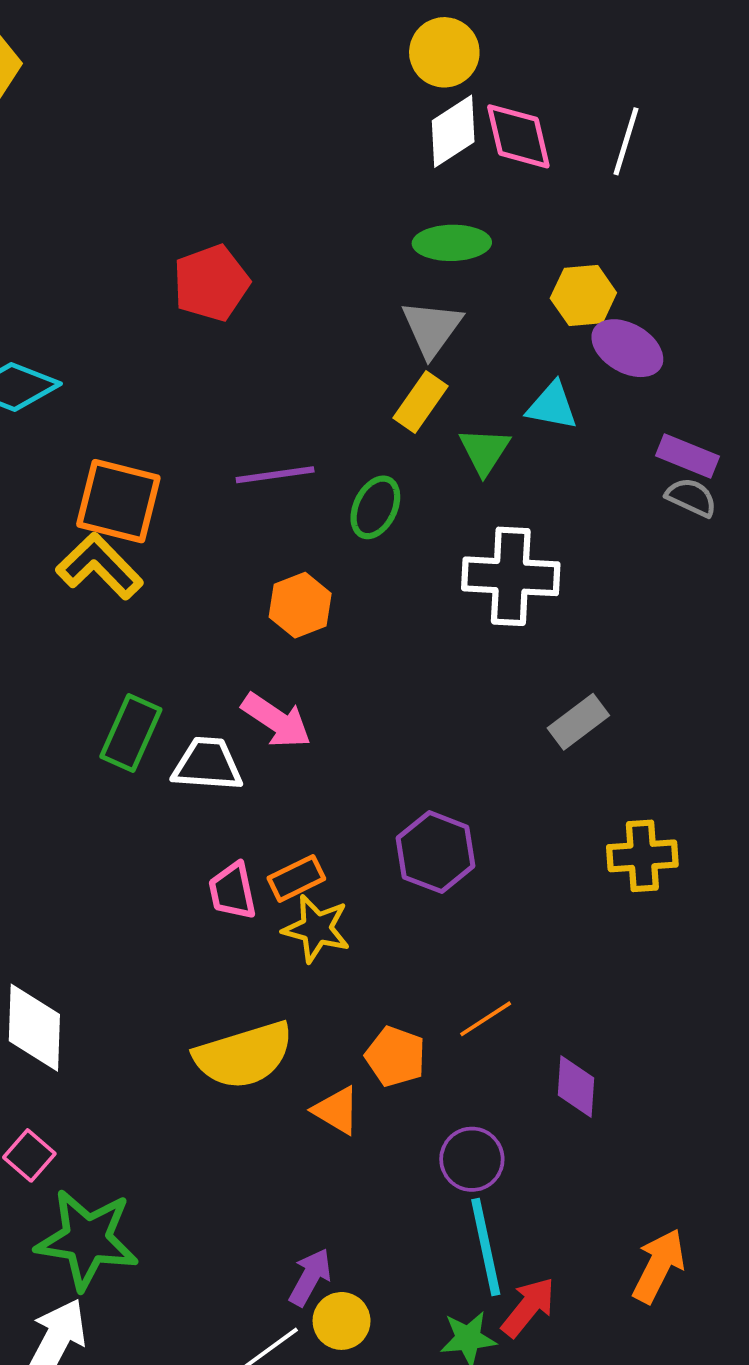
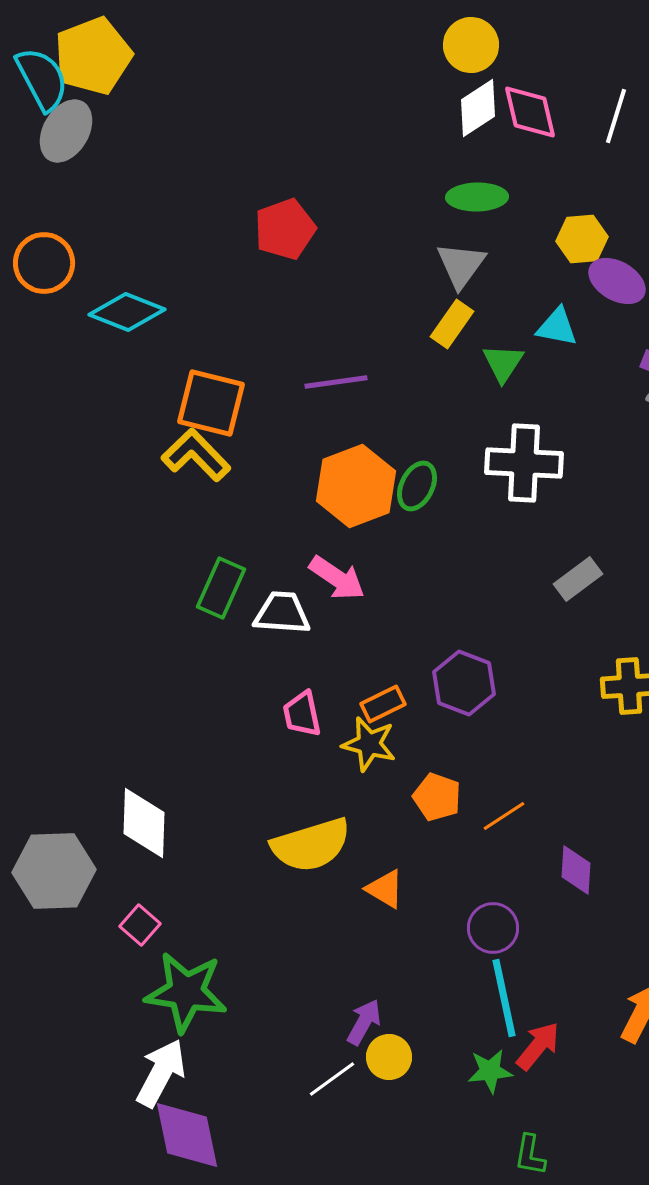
green ellipse: (375, 507) -> (417, 486), moved
orange hexagon: (300, 605) -> (356, 486), size x1.6
orange rectangle: (296, 878) -> (383, 704), moved
orange pentagon: (395, 1056) -> (437, 797), moved

